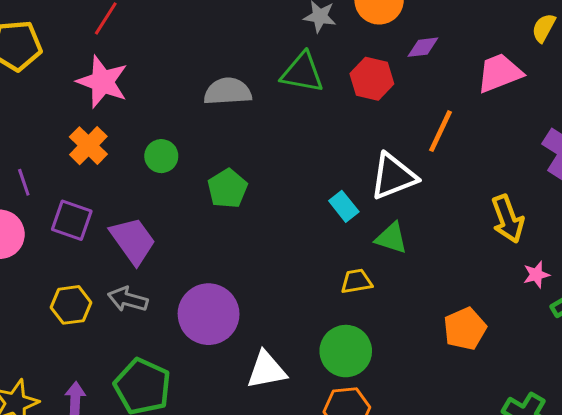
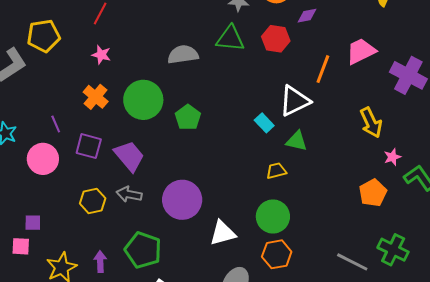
pink trapezoid: (499, 73) -> (361, 51), moved
pink star: (102, 82) -> (101, 55), size x0.6
green circle: (161, 156) -> (143, 100), size x1.8
orange pentagon: (465, 329) -> (373, 193), moved

